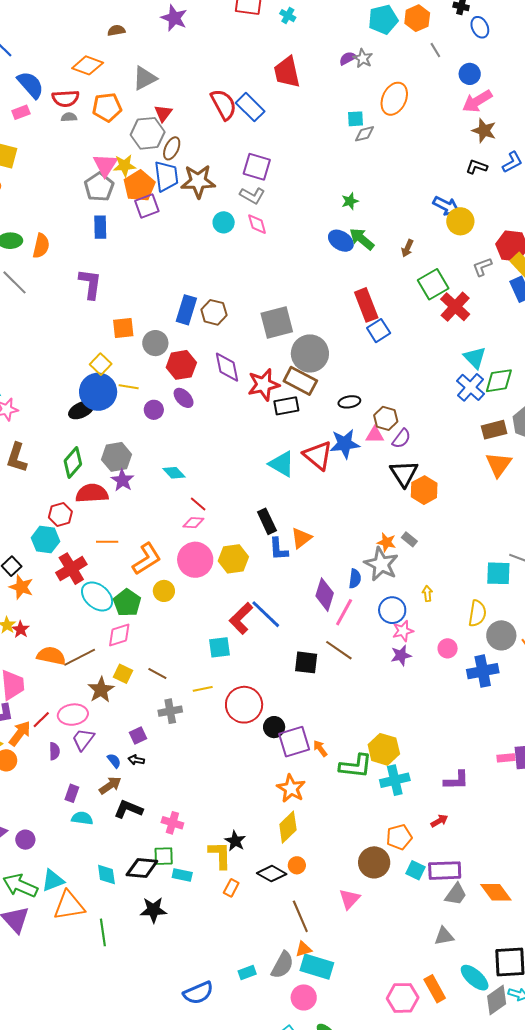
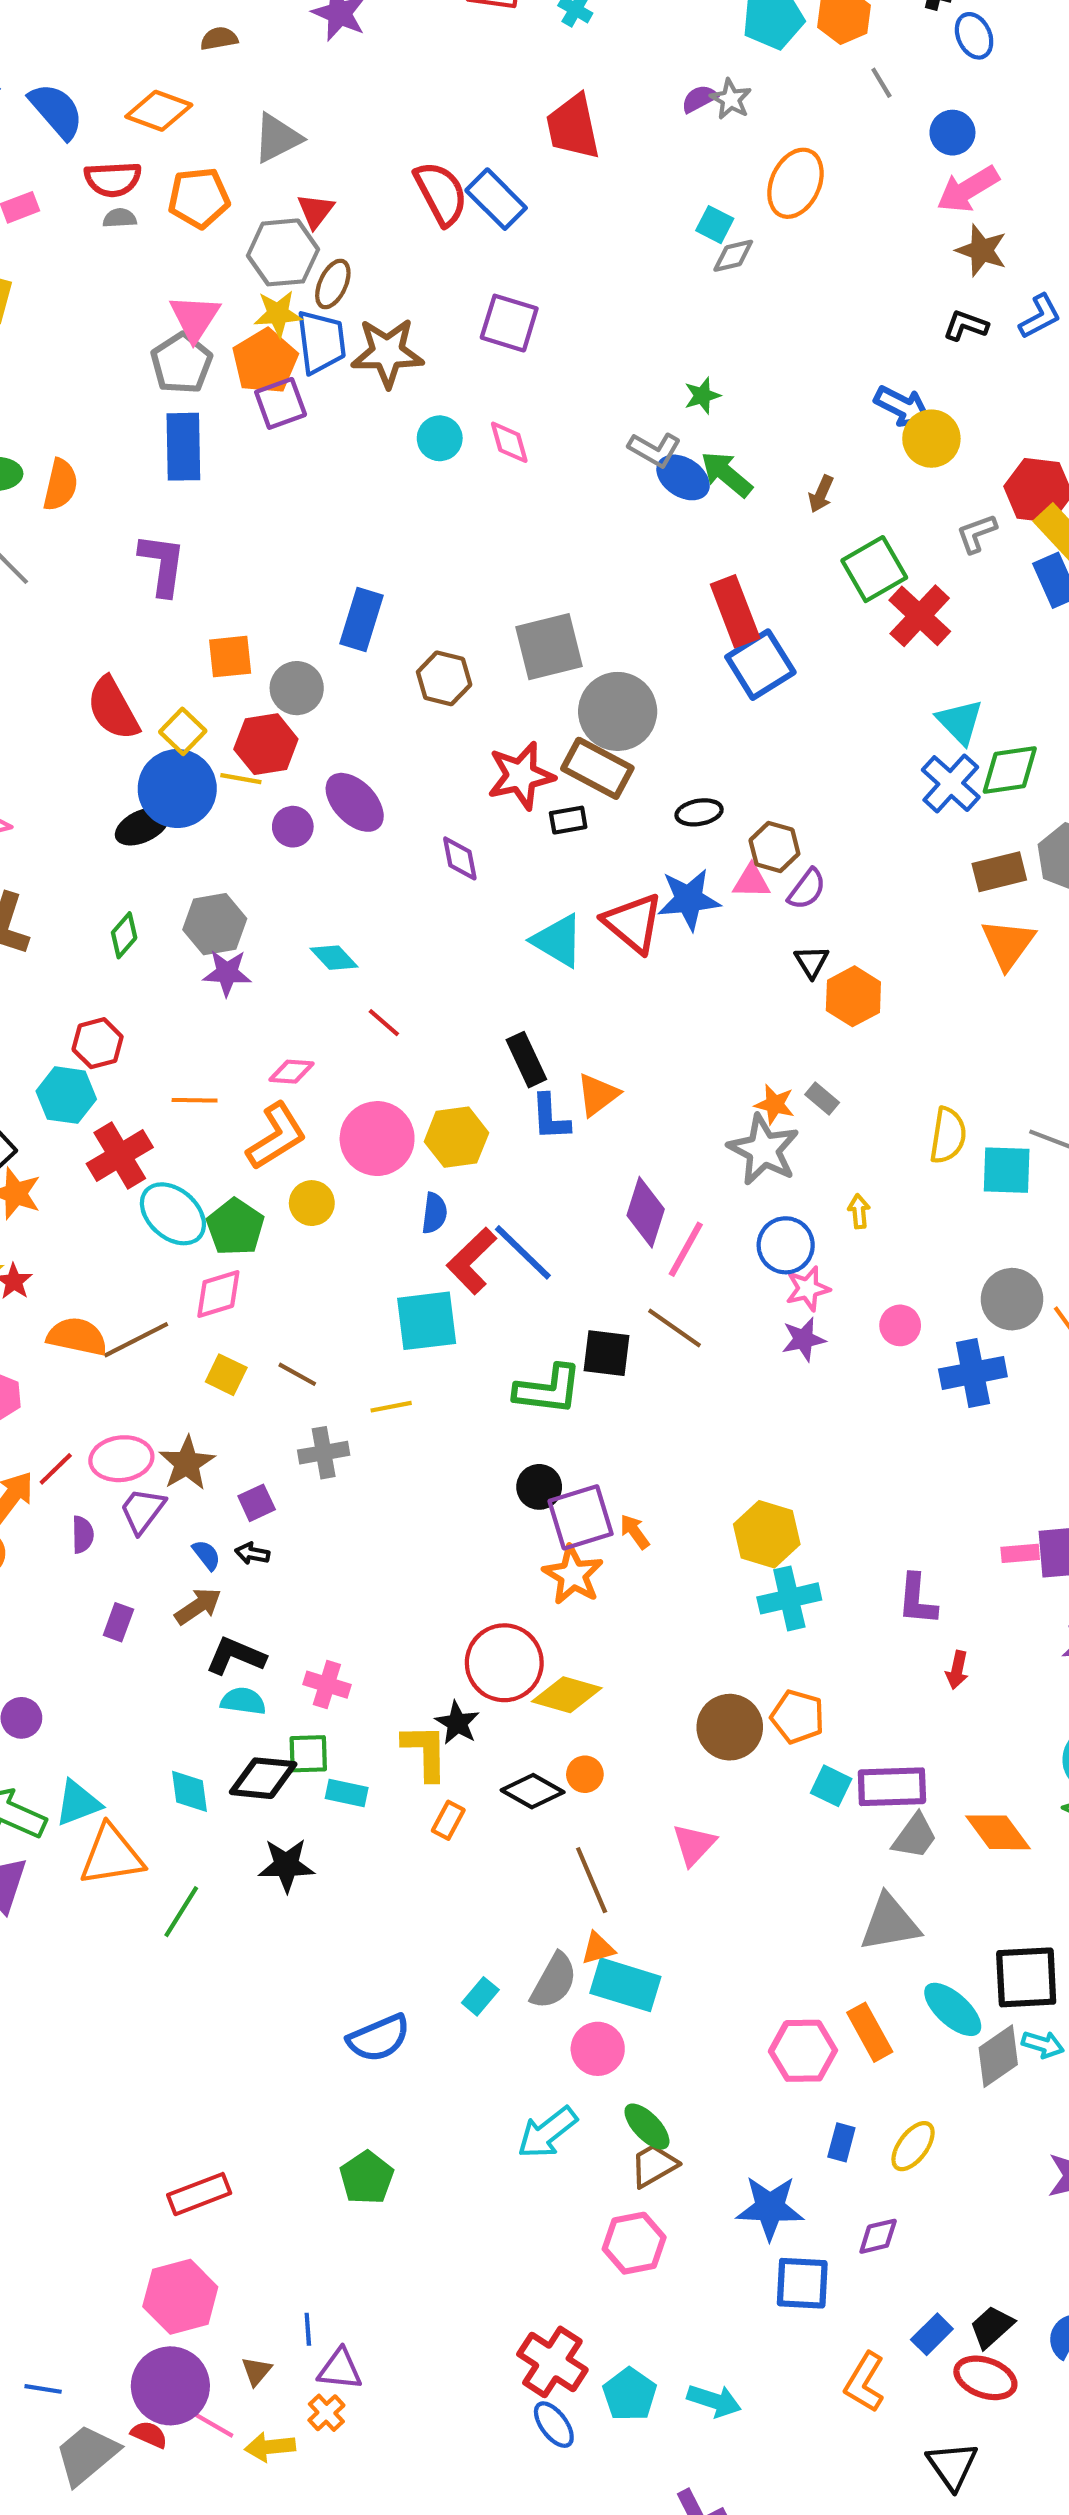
blue semicircle: (31, 85) -> (56, 111), moved
cyan square: (355, 119) -> (715, 225), turned 30
yellow star: (125, 166) -> (278, 314), moved
gray L-shape: (252, 196) -> (654, 450), moved
blue rectangle: (100, 227) -> (183, 447), size x1.4
brown hexagon: (214, 312) -> (444, 678), moved
blue square: (379, 331) -> (760, 665), size x1.4
red hexagon: (181, 365) -> (266, 744), moved
purple diamond: (227, 367) -> (460, 858), moved, size x0.7
purple ellipse: (184, 398) -> (355, 802), size x1.4
black rectangle: (286, 406) -> (568, 820), size x0.7
green diamond: (73, 462) -> (124, 935), size x0.7
black triangle: (404, 474) -> (812, 962), size x0.6
purple star: (123, 480) -> (227, 973), turned -30
red semicircle: (92, 493) -> (113, 709), moved, turned -116
pink diamond: (193, 523) -> (291, 1072), moved
blue semicircle: (355, 579) -> (434, 1213), moved
yellow semicircle: (477, 613) -> (948, 1135), moved
cyan square: (220, 647) -> (427, 1321), size x1.4
brown star: (101, 690) -> (187, 1463), moved
red circle: (244, 705) -> (504, 1663), moved
green L-shape: (356, 766) -> (548, 1390), moved
purple L-shape: (456, 780) -> (917, 1600), turned 96
orange star: (291, 788) -> (573, 1575), moved
cyan semicircle: (82, 818) -> (243, 1701), moved
red arrow: (439, 821) -> (957, 1670), moved, turned 132
yellow diamond: (288, 827) -> (567, 1695), turned 60
orange pentagon: (399, 837) -> (798, 1717), turned 30
brown circle: (374, 862) -> (730, 1727), moved
green line: (103, 932) -> (181, 1912), turned 40
gray triangle: (444, 936) -> (890, 1923), size x1.5
cyan rectangle: (247, 972) -> (480, 1996), turned -30

